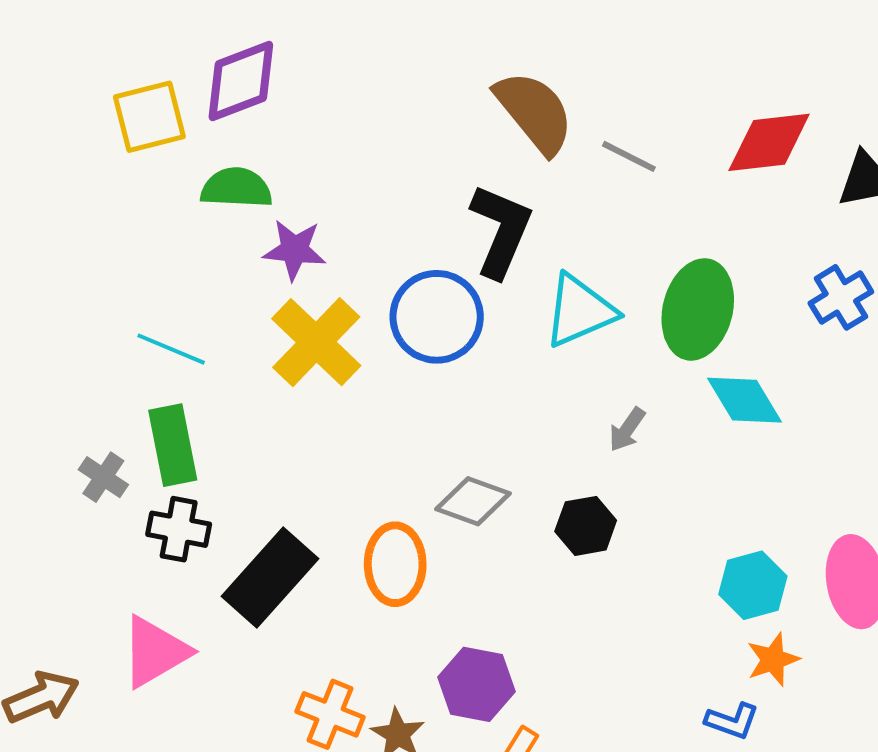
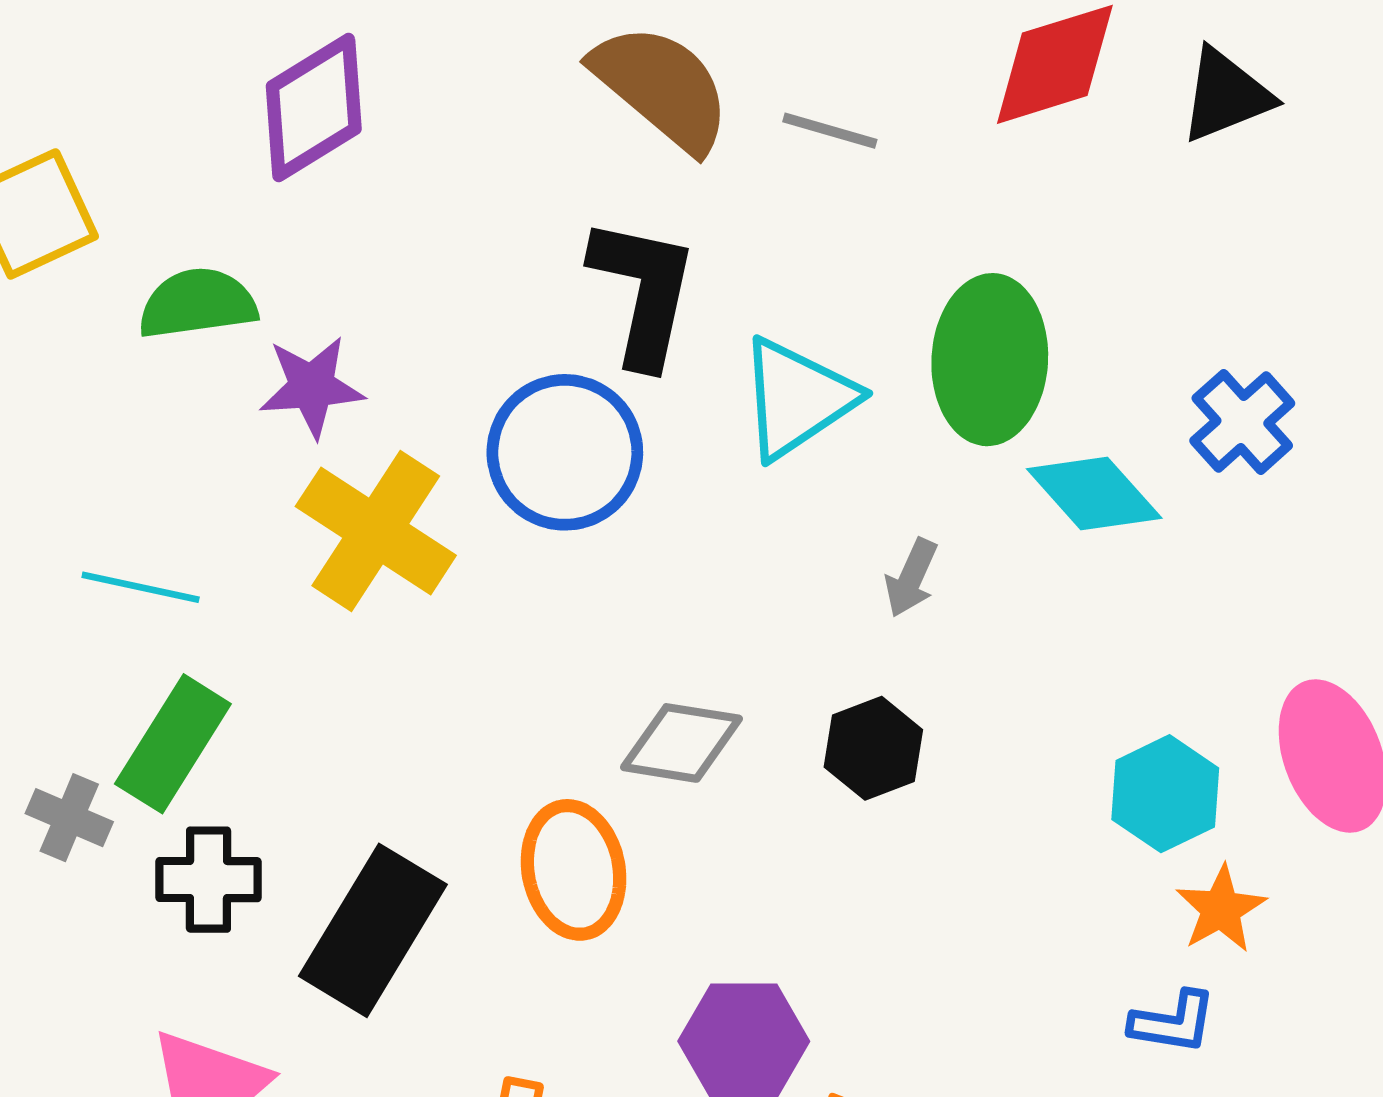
purple diamond: (241, 81) -> (314, 107), moved
blue cross: (841, 297) -> (1242, 422), moved
green rectangle: (173, 445) -> (173, 744), turned 54

